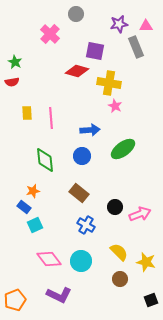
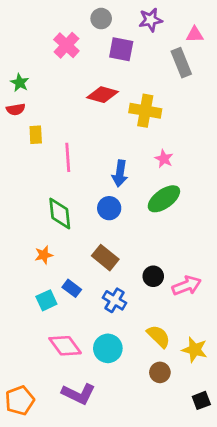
purple star: (119, 24) -> (151, 20), moved
purple square: (95, 51) -> (121, 49), moved
pink star: (115, 106) -> (164, 159), moved
yellow rectangle: (27, 113) -> (36, 135), moved
blue arrow: (90, 130) -> (120, 173), turned 102
blue rectangle: (24, 207) -> (72, 288), moved

